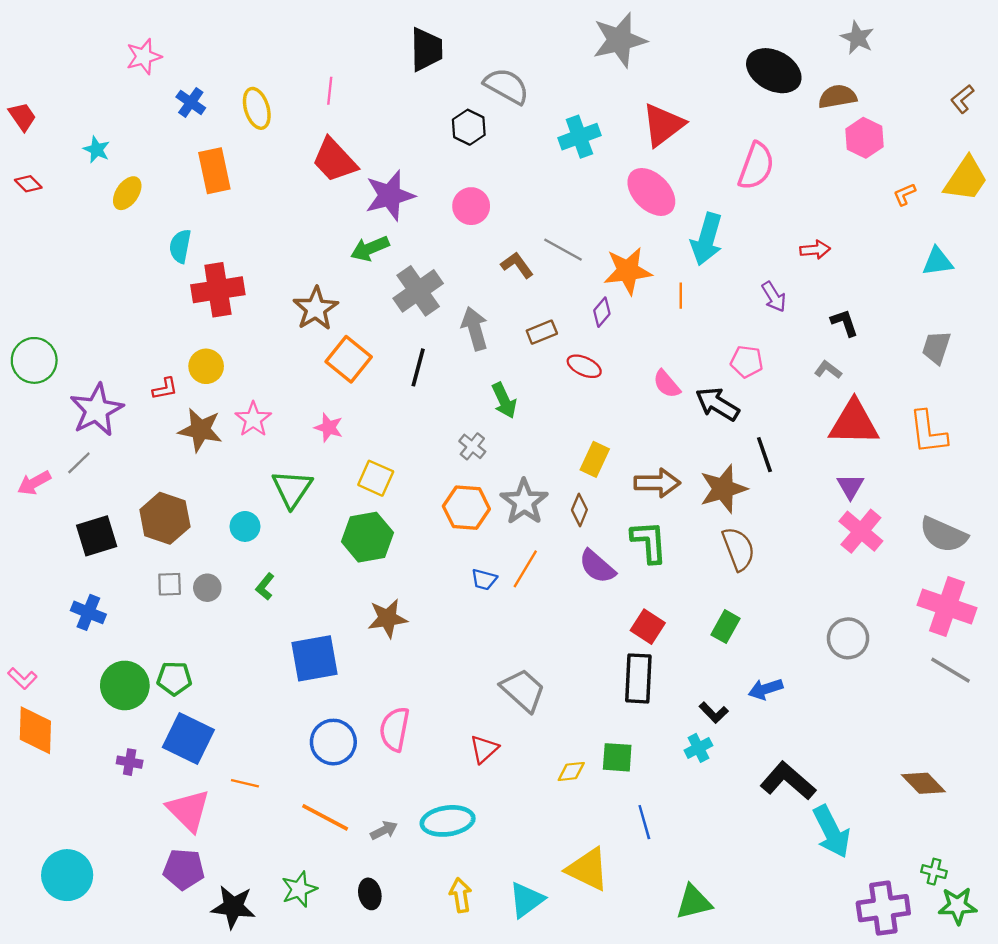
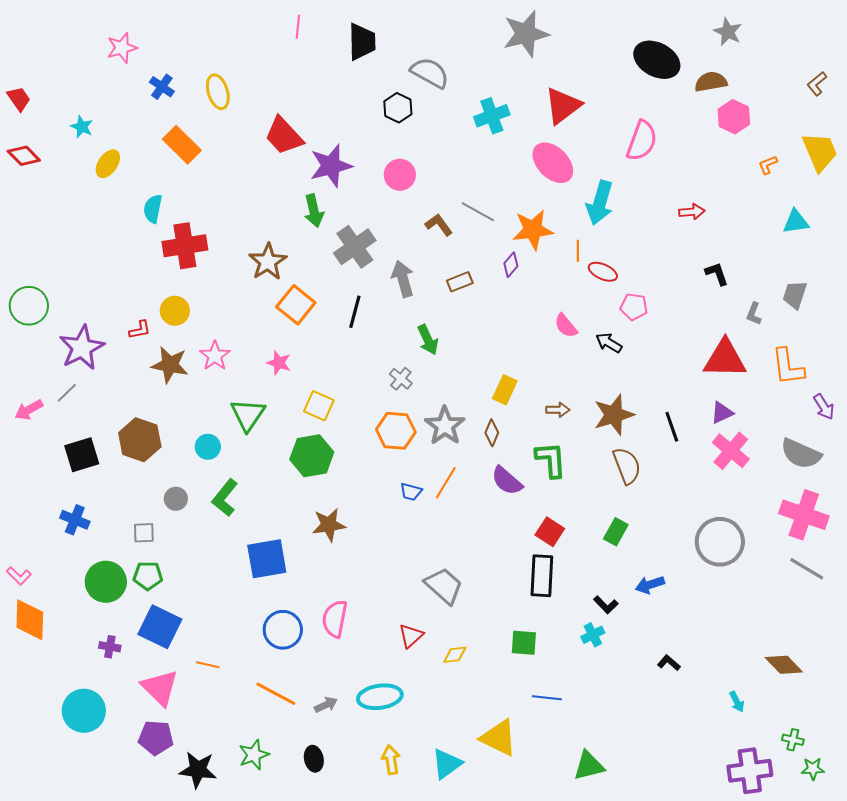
pink line: (330, 91) -> (298, 27), moved
orange rectangle: (214, 171) -> (182, 145), turned -33
yellow trapezoid: (966, 179) -> (820, 152), turned -57
red diamond: (28, 184) -> (24, 156), size x1.4
green arrow: (370, 249) -> (314, 211), turned -80
purple arrow: (774, 297) -> (824, 407), moved
red ellipse: (584, 366) -> (603, 272), moved
gray L-shape: (828, 370) -> (754, 314), moved, turned -105
black arrow: (717, 404) -> (609, 343), size x0.7
black line: (764, 455) -> (672, 427), moved
brown arrow: (657, 483) -> (558, 410), size x0.6
purple triangle: (850, 486) -> (722, 413), turned 35
gray square: (170, 584) -> (144, 533), moved
green L-shape: (265, 587) -> (225, 498), size x1.6
gray circle: (848, 638) -> (720, 542), size x1.4
yellow diamond: (571, 771) -> (455, 655), moved
black L-shape: (788, 781) -> (669, 663), size x0.5
blue line: (644, 822) -> (547, 698), turned -68
cyan arrow: (832, 832) -> (737, 702), moved, size x0.5
cyan circle: (67, 875) -> (84, 711), moved
green star: (958, 906) -> (813, 769), size x0.7

